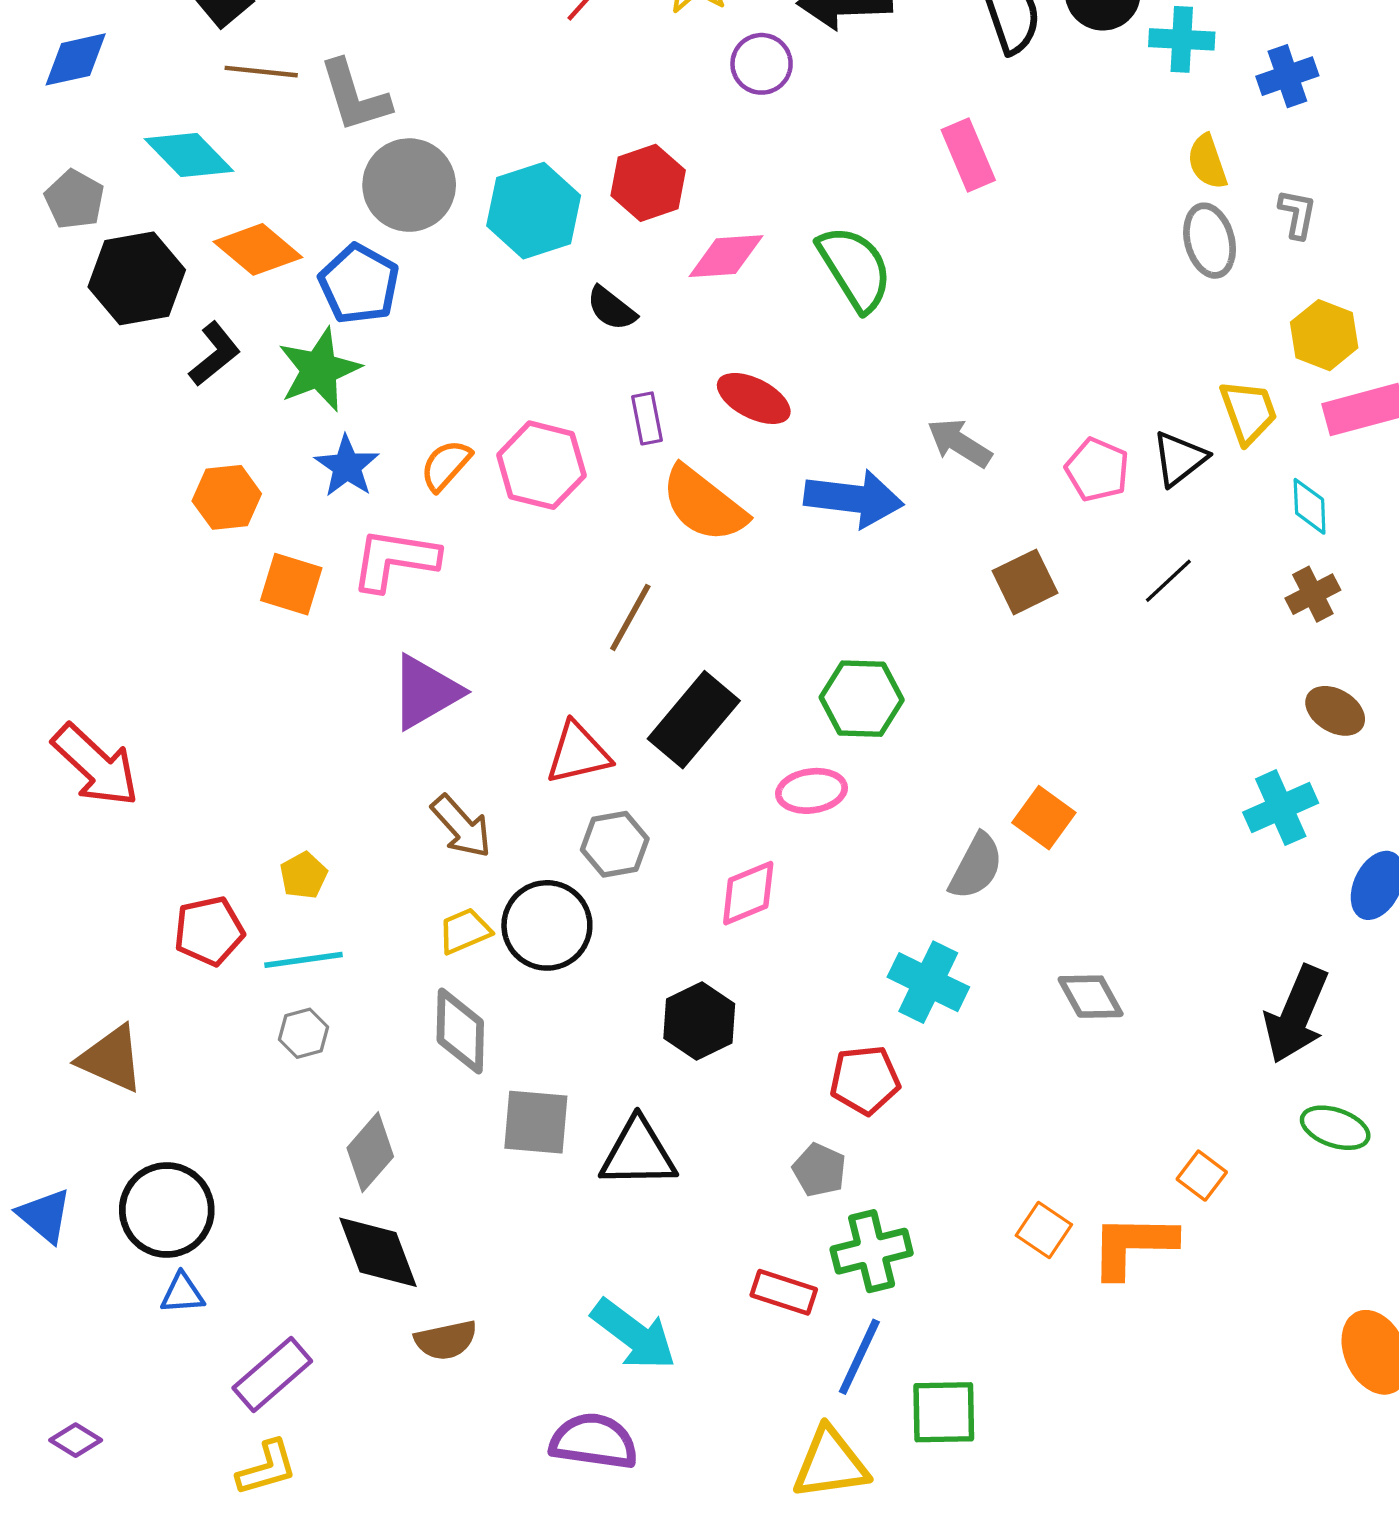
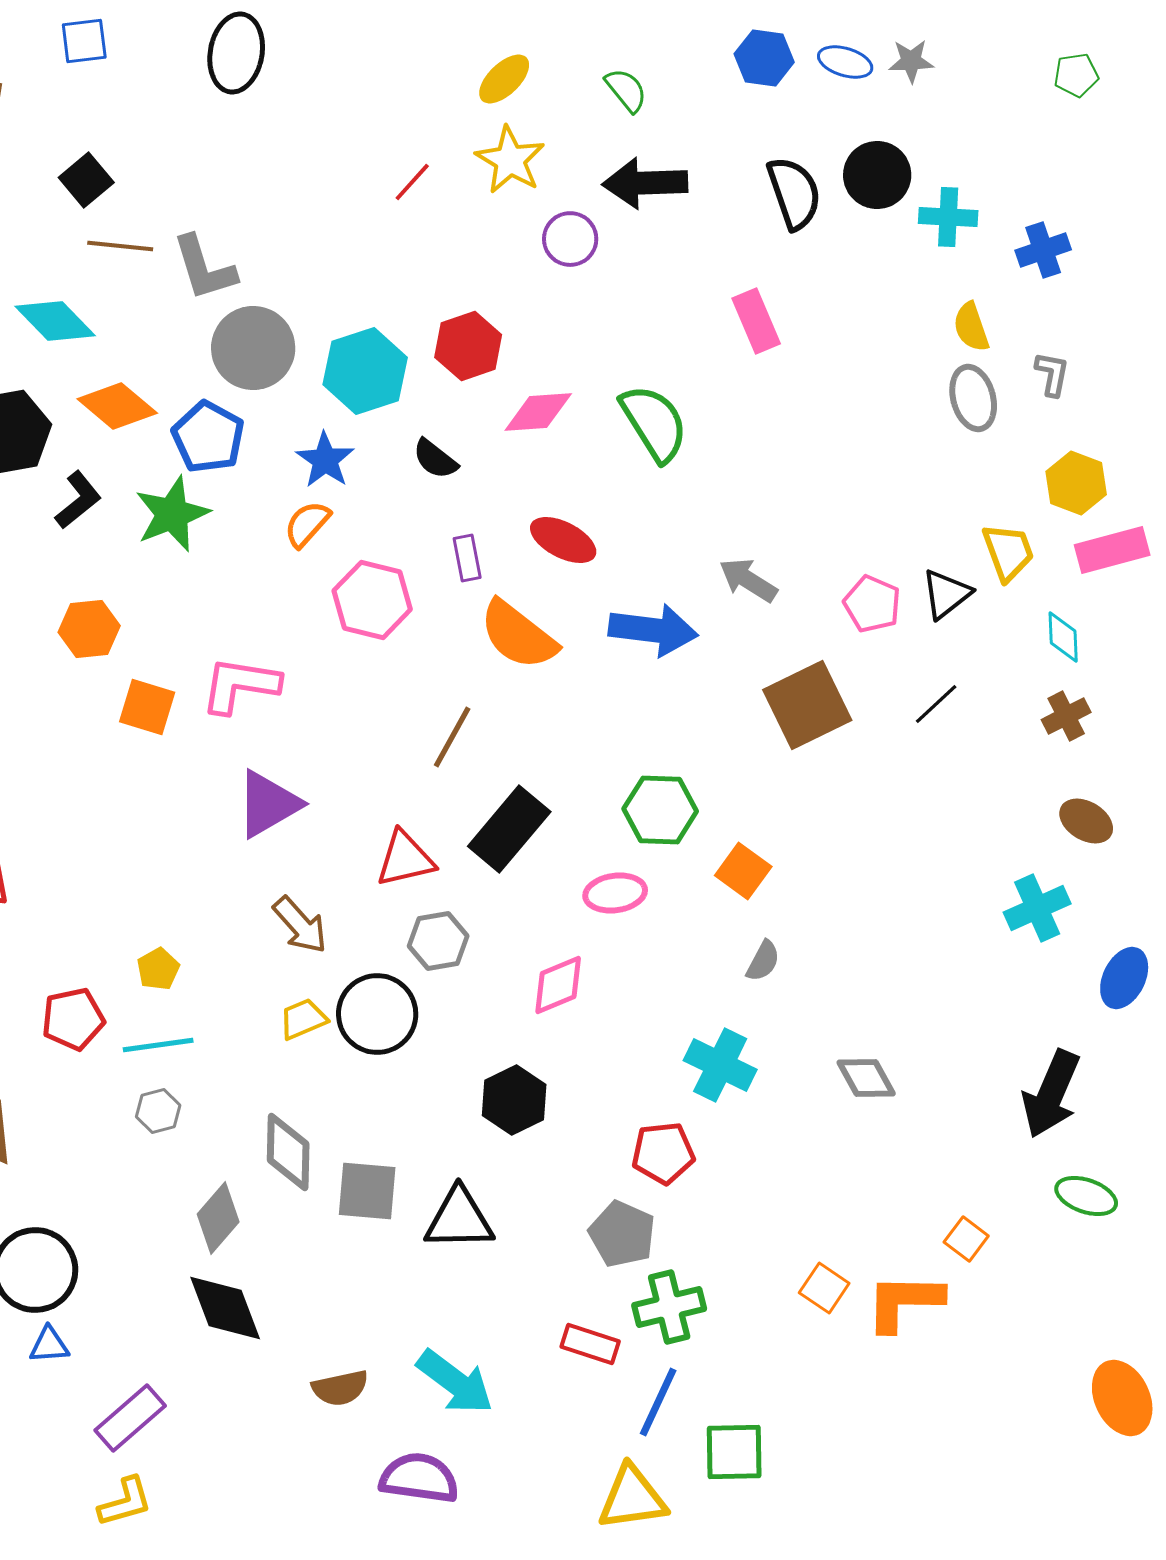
orange semicircle: (446, 465) -> (307, 524), moved
blue star: (347, 466) -> (325, 460), moved
brown square: (1025, 582) -> (807, 705), size x1.5
orange square: (1044, 818) -> (743, 871), moved
gray semicircle: (976, 866) -> (763, 961), size x0.7
gray diamond: (460, 1031) -> (288, 1152), moved
gray pentagon: (819, 1170) -> (622, 1234), size x1.4
brown semicircle: (446, 1340) -> (340, 1388), moved

